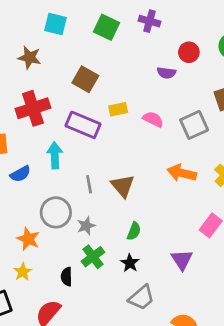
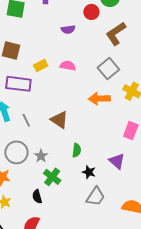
red circle: (189, 52) -> (91, 12), moved
gray square: (194, 125) -> (108, 69), moved
gray line: (89, 184) -> (26, 120), moved
black star: (130, 263) -> (89, 172), moved

